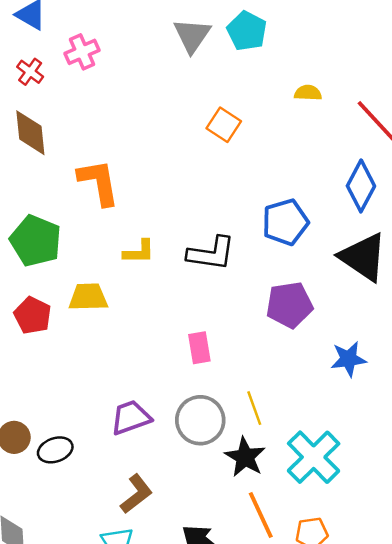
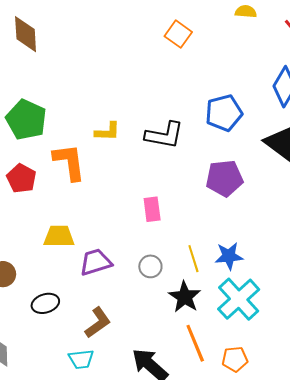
orange L-shape: (99, 182) -> (69, 162), moved
yellow trapezoid: (88, 297) -> (59, 236), moved
blue star: (348, 359) -> (229, 256), moved
gray circle: (200, 420) -> (150, 266), size x0.6
black ellipse: (55, 450) -> (45, 303), moved

